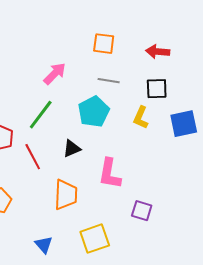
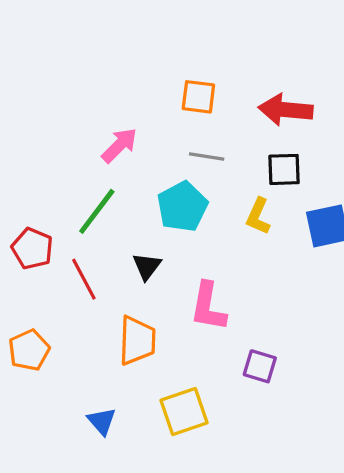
red arrow: (158, 52) -> (286, 110), size x1.4
black triangle: (72, 149) -> (147, 266), turned -30

